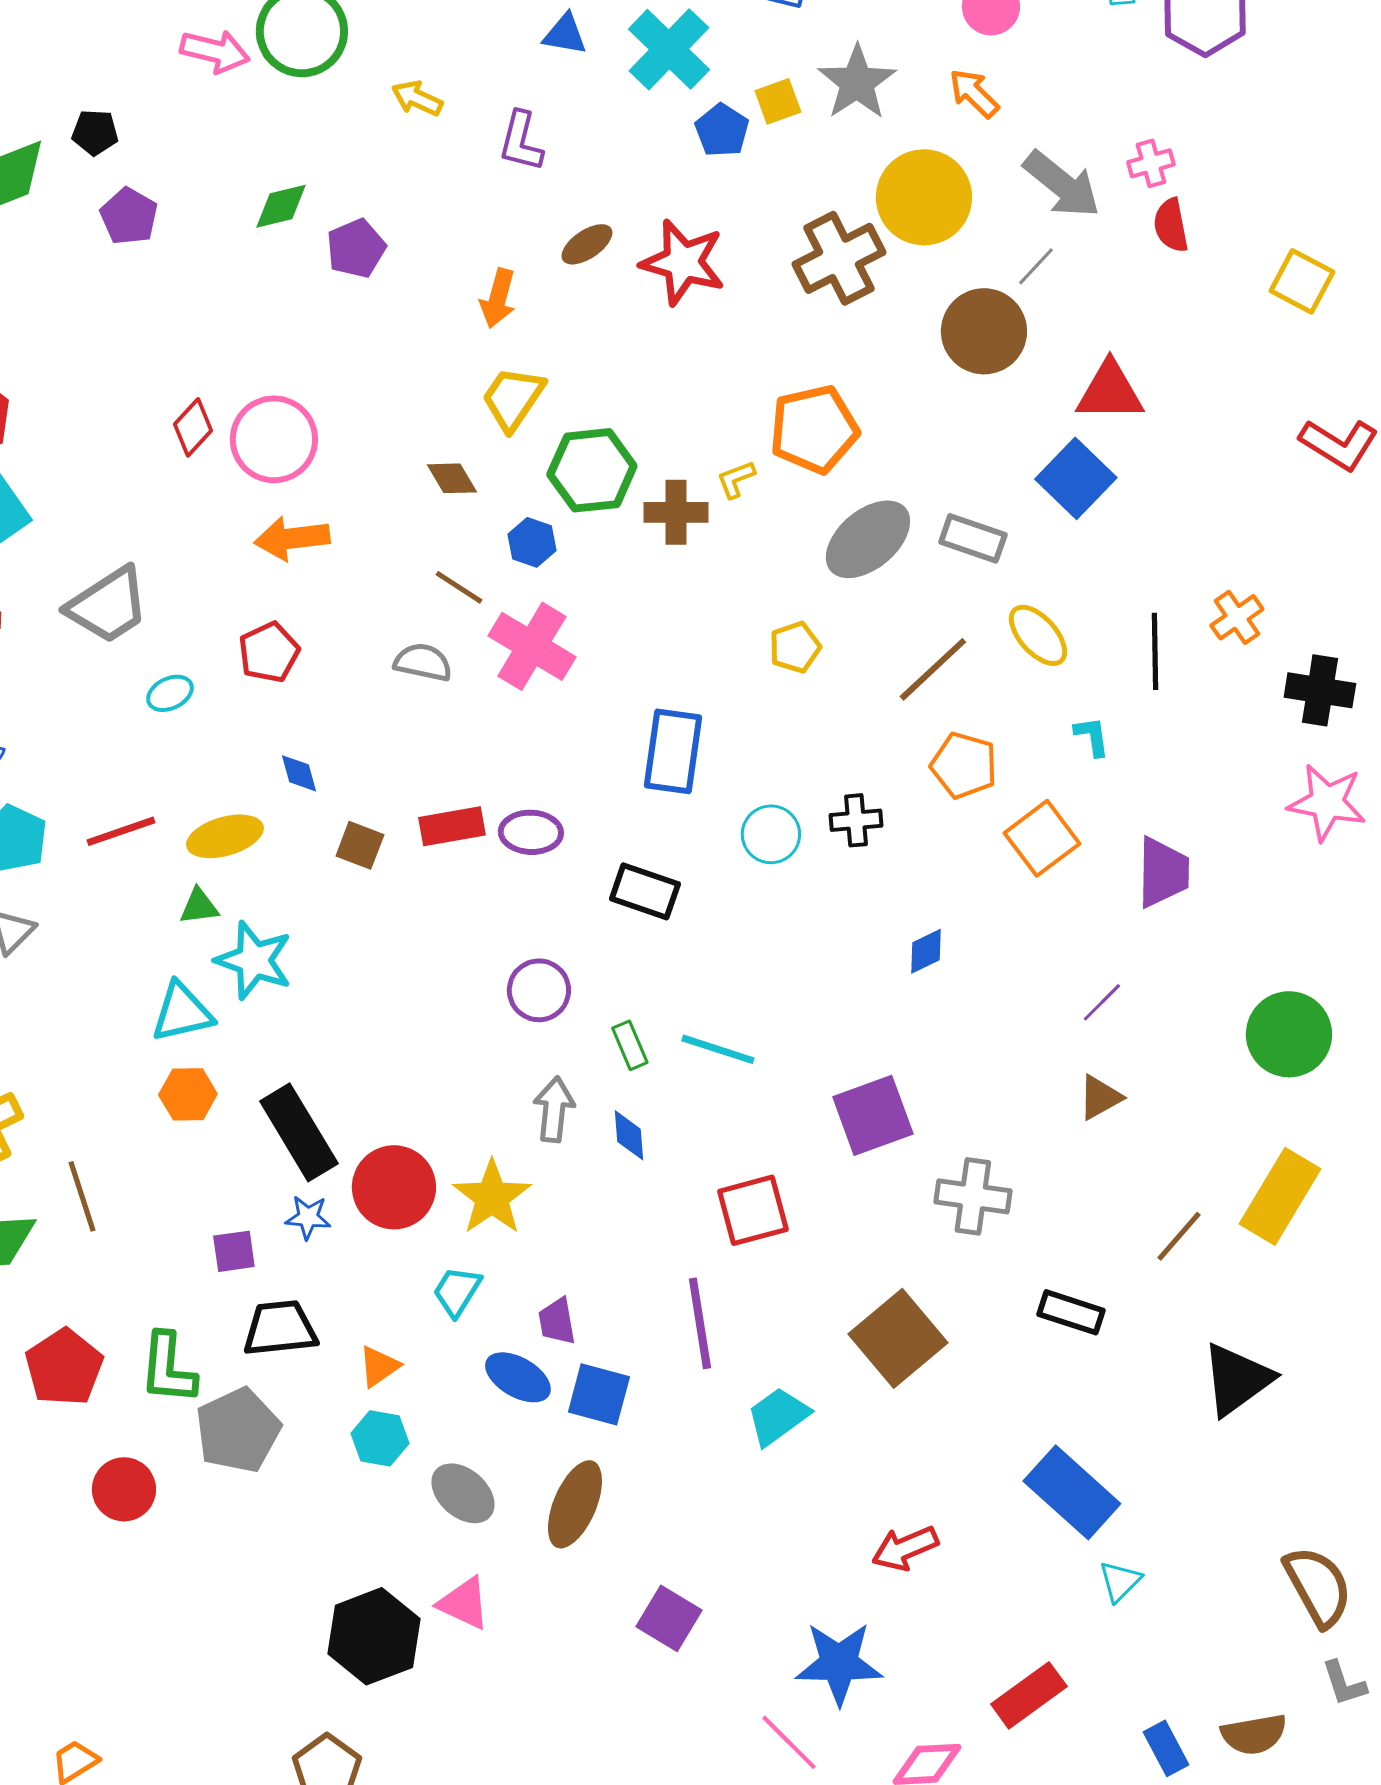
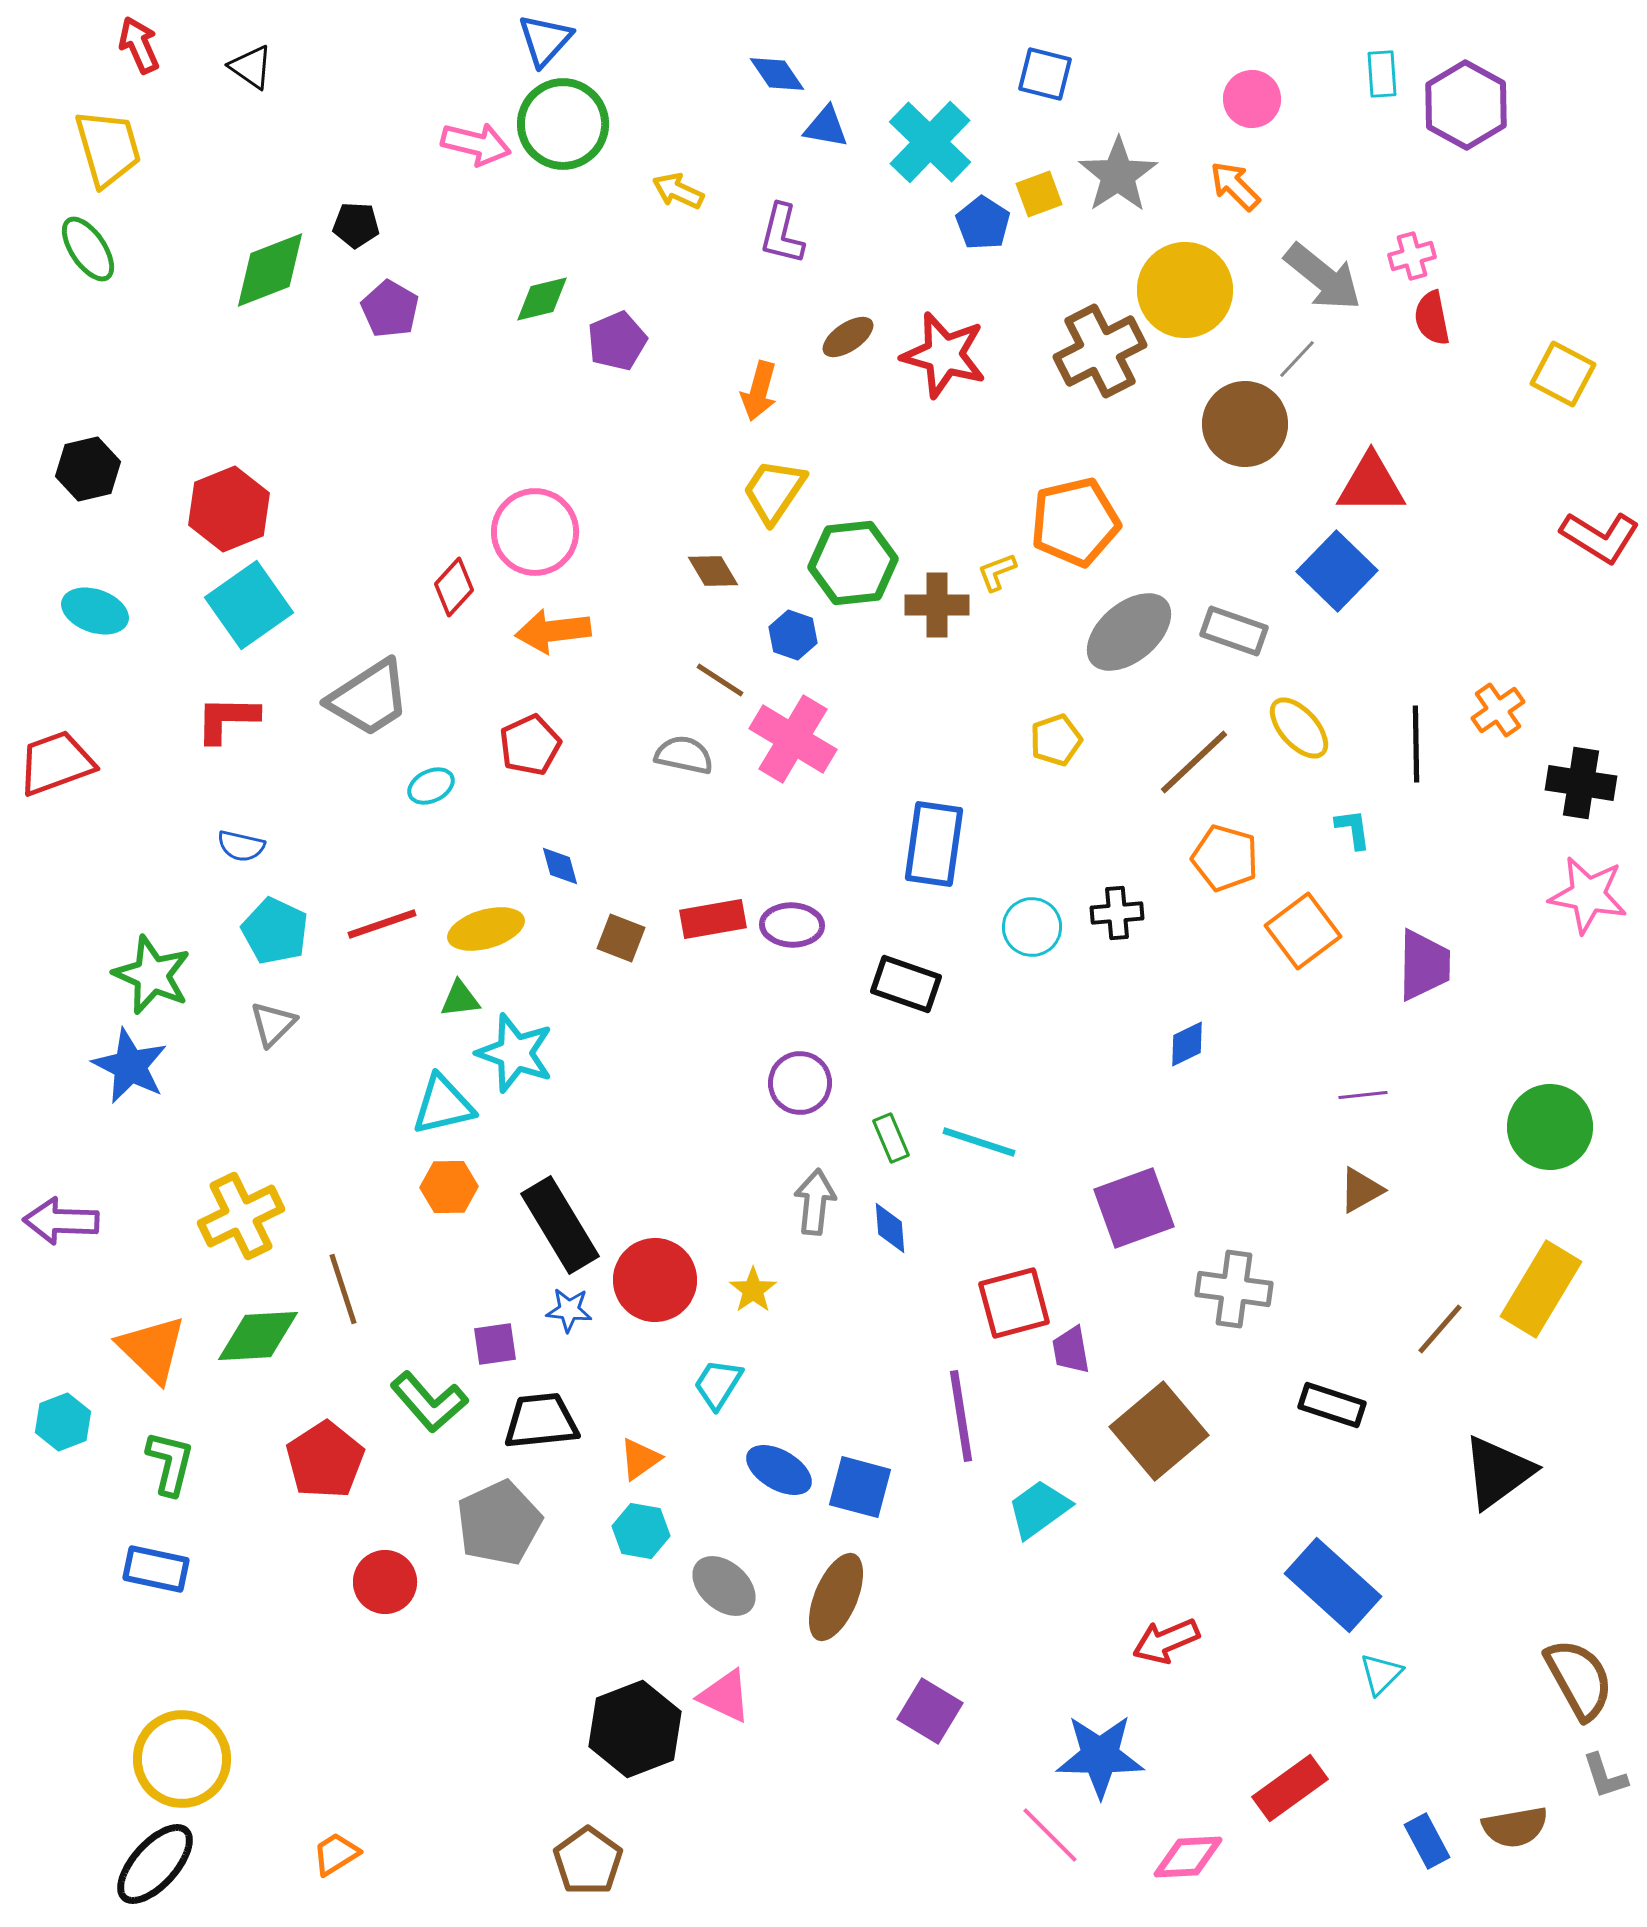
red diamond: (193, 427) -> (454, 587), moved
purple line: (1102, 1002) -> (1363, 1095), turned 39
yellow star: (492, 1197) -> (753, 1290), size x0.6
purple trapezoid: (557, 1321) -> (1071, 1350), moved
green L-shape: (168, 1368) -> (429, 1402), moved, turned -46

